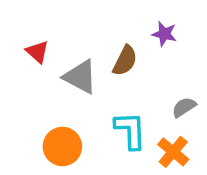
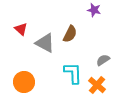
purple star: (164, 34) -> (94, 10), moved
orange circle: (62, 146) -> (24, 82), moved

